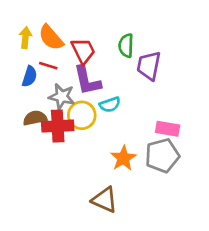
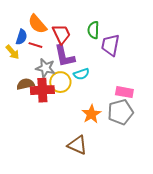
yellow arrow: (25, 38) -> (12, 52), moved, turned 133
blue semicircle: (29, 76) -> (21, 37), moved

